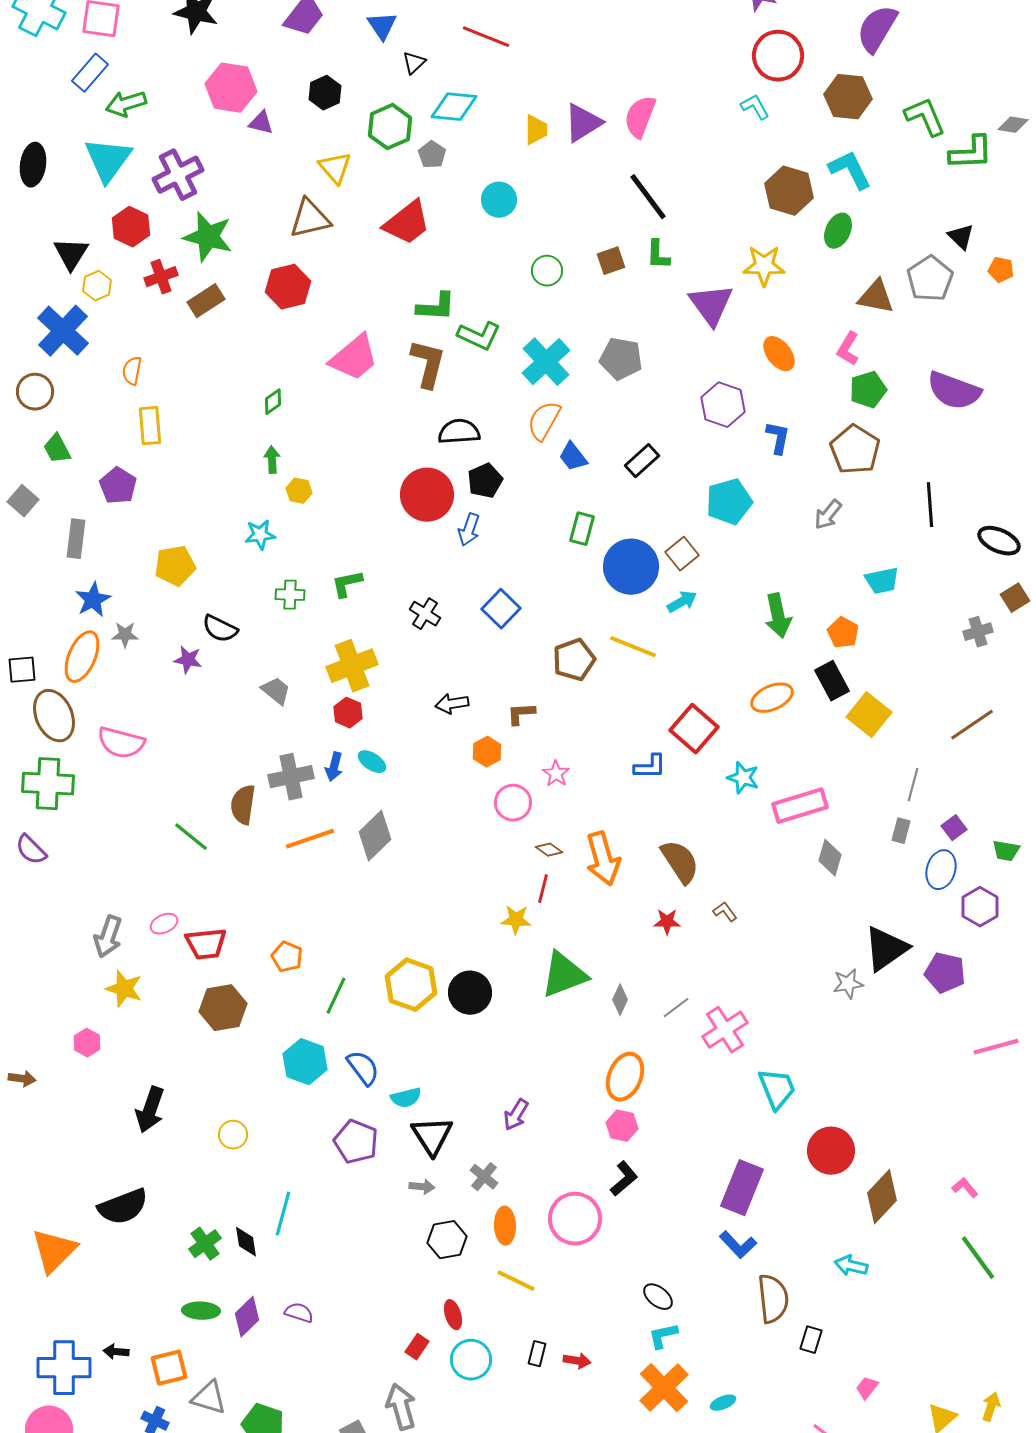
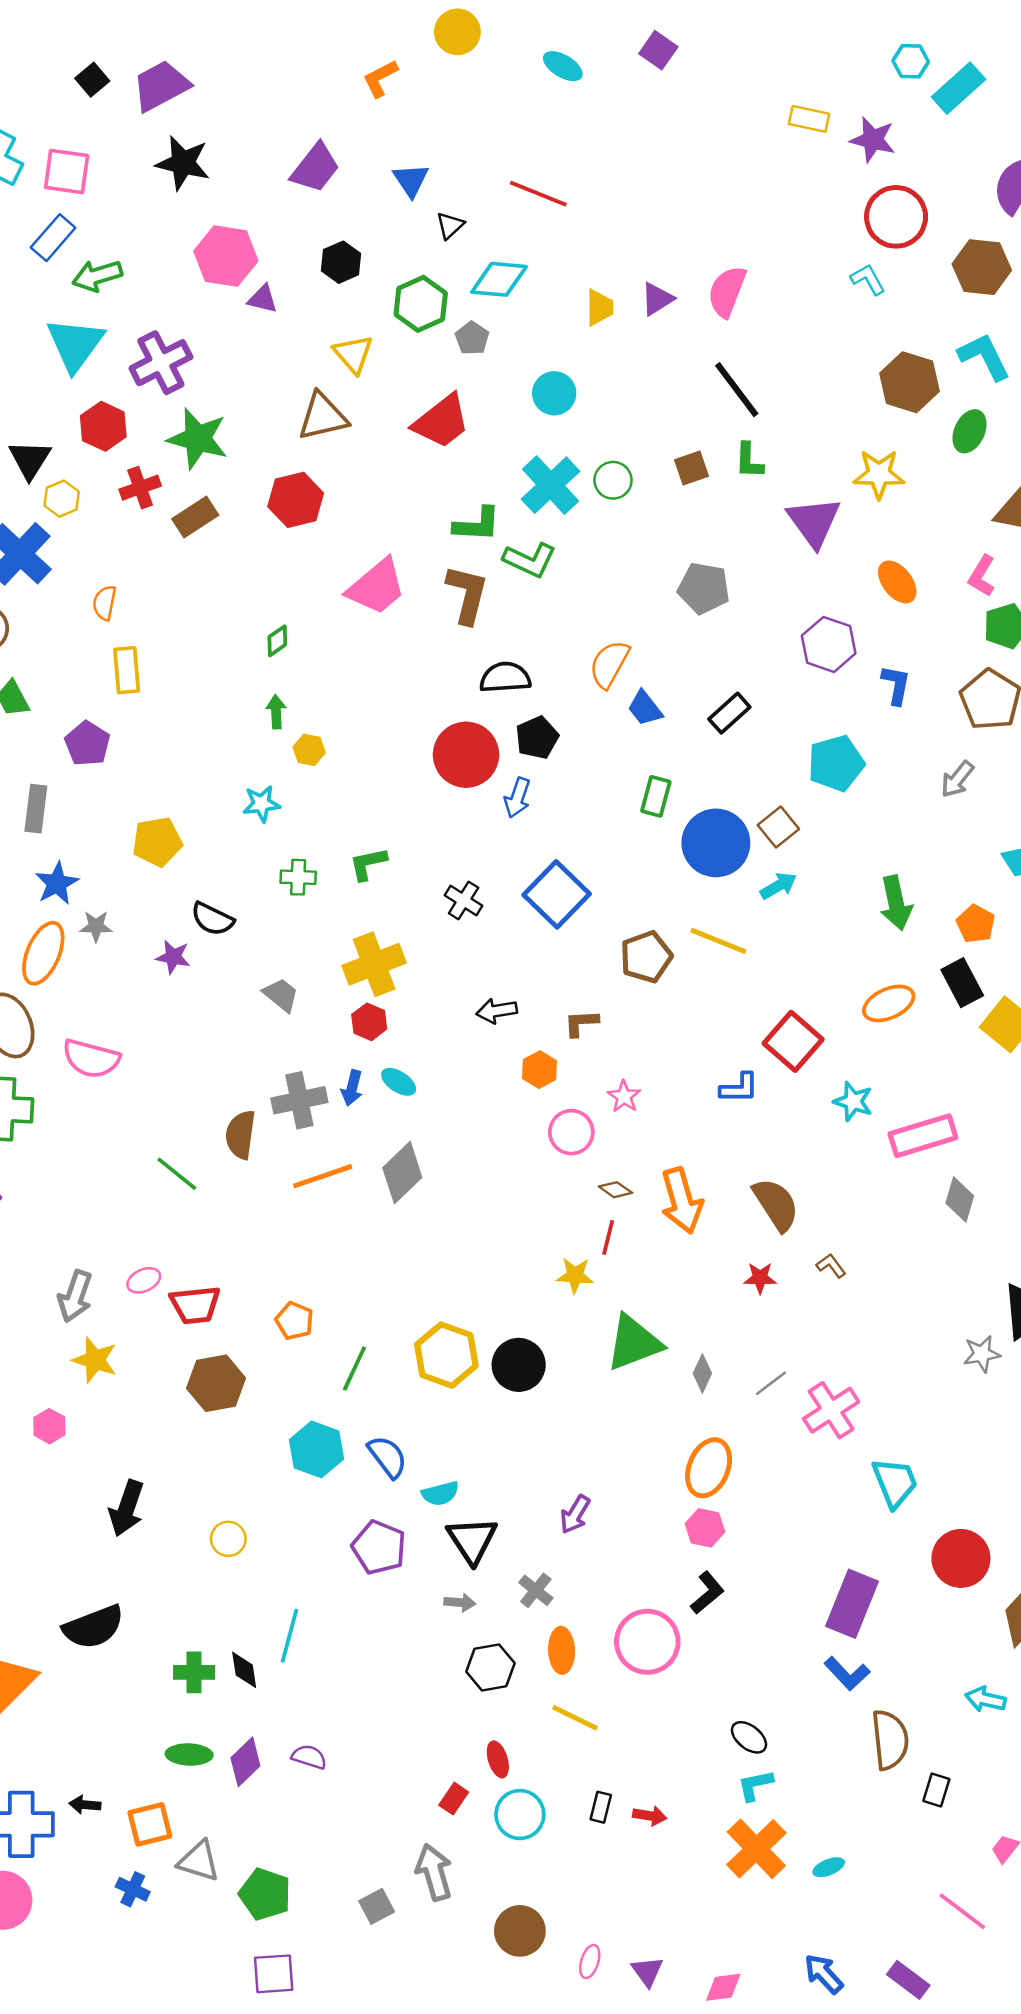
purple triangle: (583, 123) -> (657, 299), size x0.7
cyan cross: (546, 362) -> (551, 485), moved
blue square: (501, 609) -> (557, 894), size x1.4
green cross: (205, 1244) -> (194, 1672), turned 36

